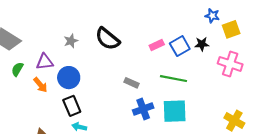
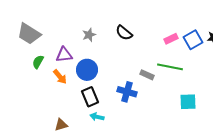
black semicircle: (107, 39) -> (124, 33), size x0.7
green line: (174, 79) -> (170, 67), moved
blue cross: (143, 109) -> (127, 92), moved, turned 36
cyan square: (175, 111) -> (188, 102), size x0.7

